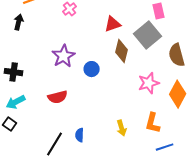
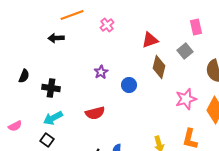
black arrow: (19, 22) -> (56, 38), turned -105
gray square: (148, 35) -> (185, 51), size x0.6
purple star: (64, 56) -> (101, 72), size x0.6

